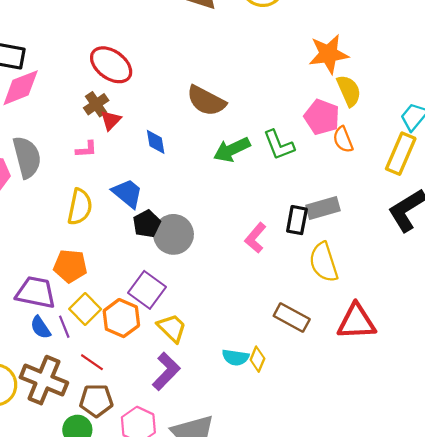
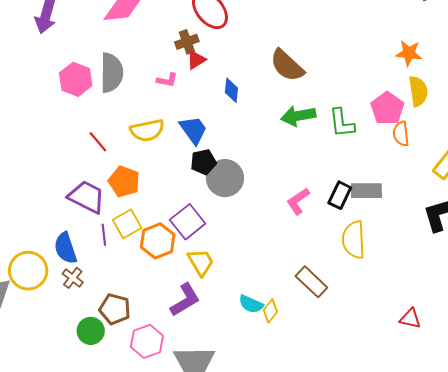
orange star: (329, 54) -> (409, 53), size x0.7
yellow semicircle: (80, 207) -> (147, 130), turned 52
red triangle: (356, 322) -> (410, 318), moved, size x0.6
blue semicircle: (40, 327) -> (66, 248), moved, size x1.4
red line: (92, 362) -> (98, 142), moved
brown cross: (44, 380) -> (73, 278), size x0.5

